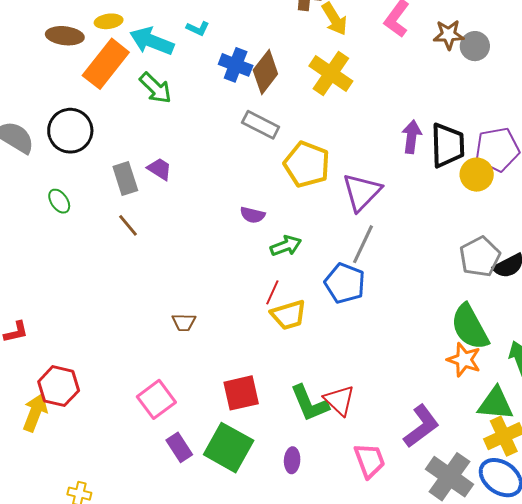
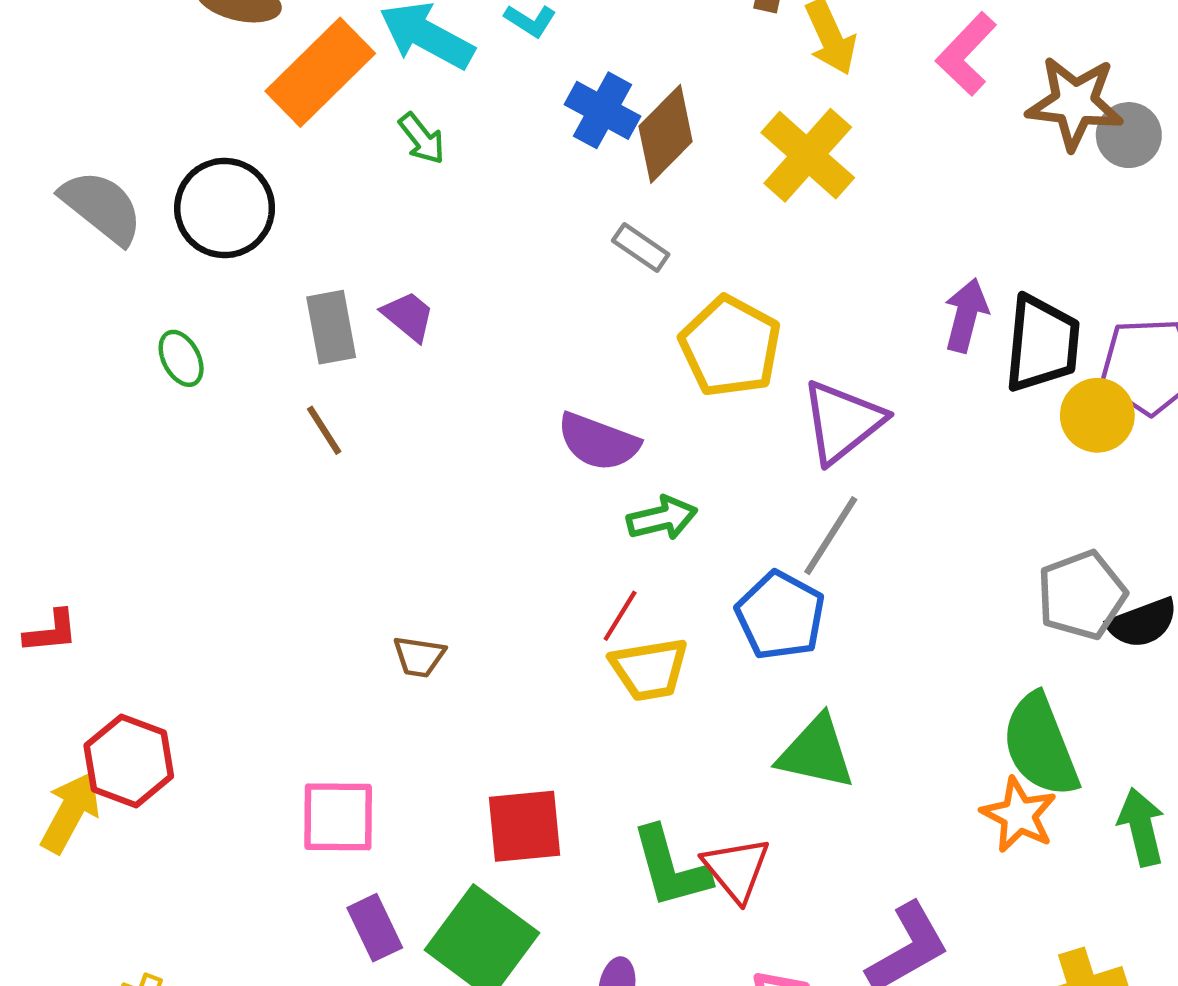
brown star: (449, 35) -> (1075, 103), size x1.4
green arrow: (155, 88) -> (422, 139), size x0.7
gray rectangle: (261, 125) -> (641, 247), size x0.7
purple semicircle: (253, 215) -> (598, 442), size x1.5
pink square: (156, 399) -> (338, 817), turned 30
green triangle: (495, 404) -> (816, 753), moved

